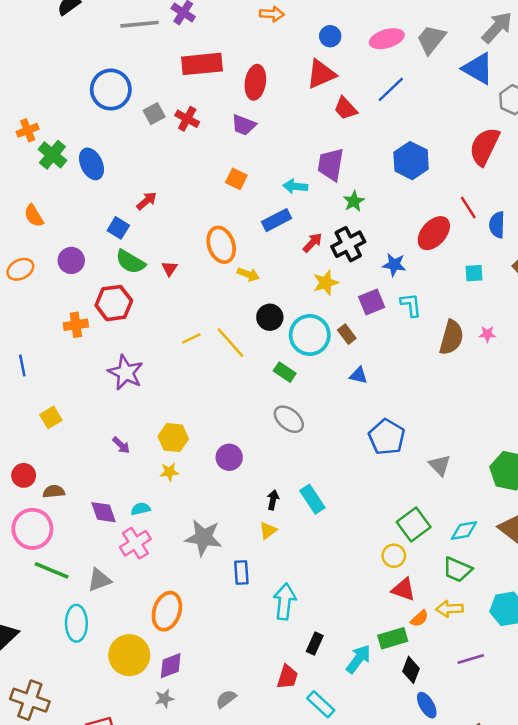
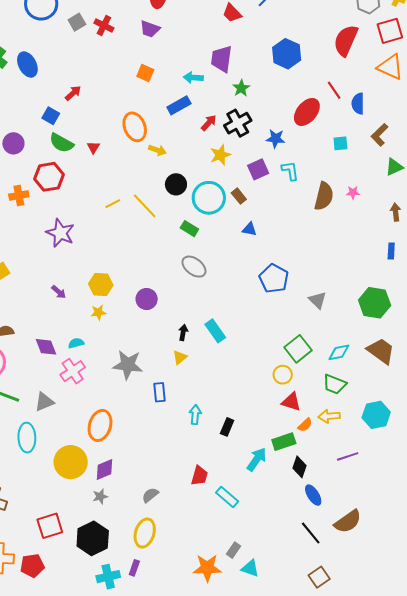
cyan arrow: (285, 602) -> (195, 415), size x0.7
black rectangle: (315, 644) -> (227, 427), moved

